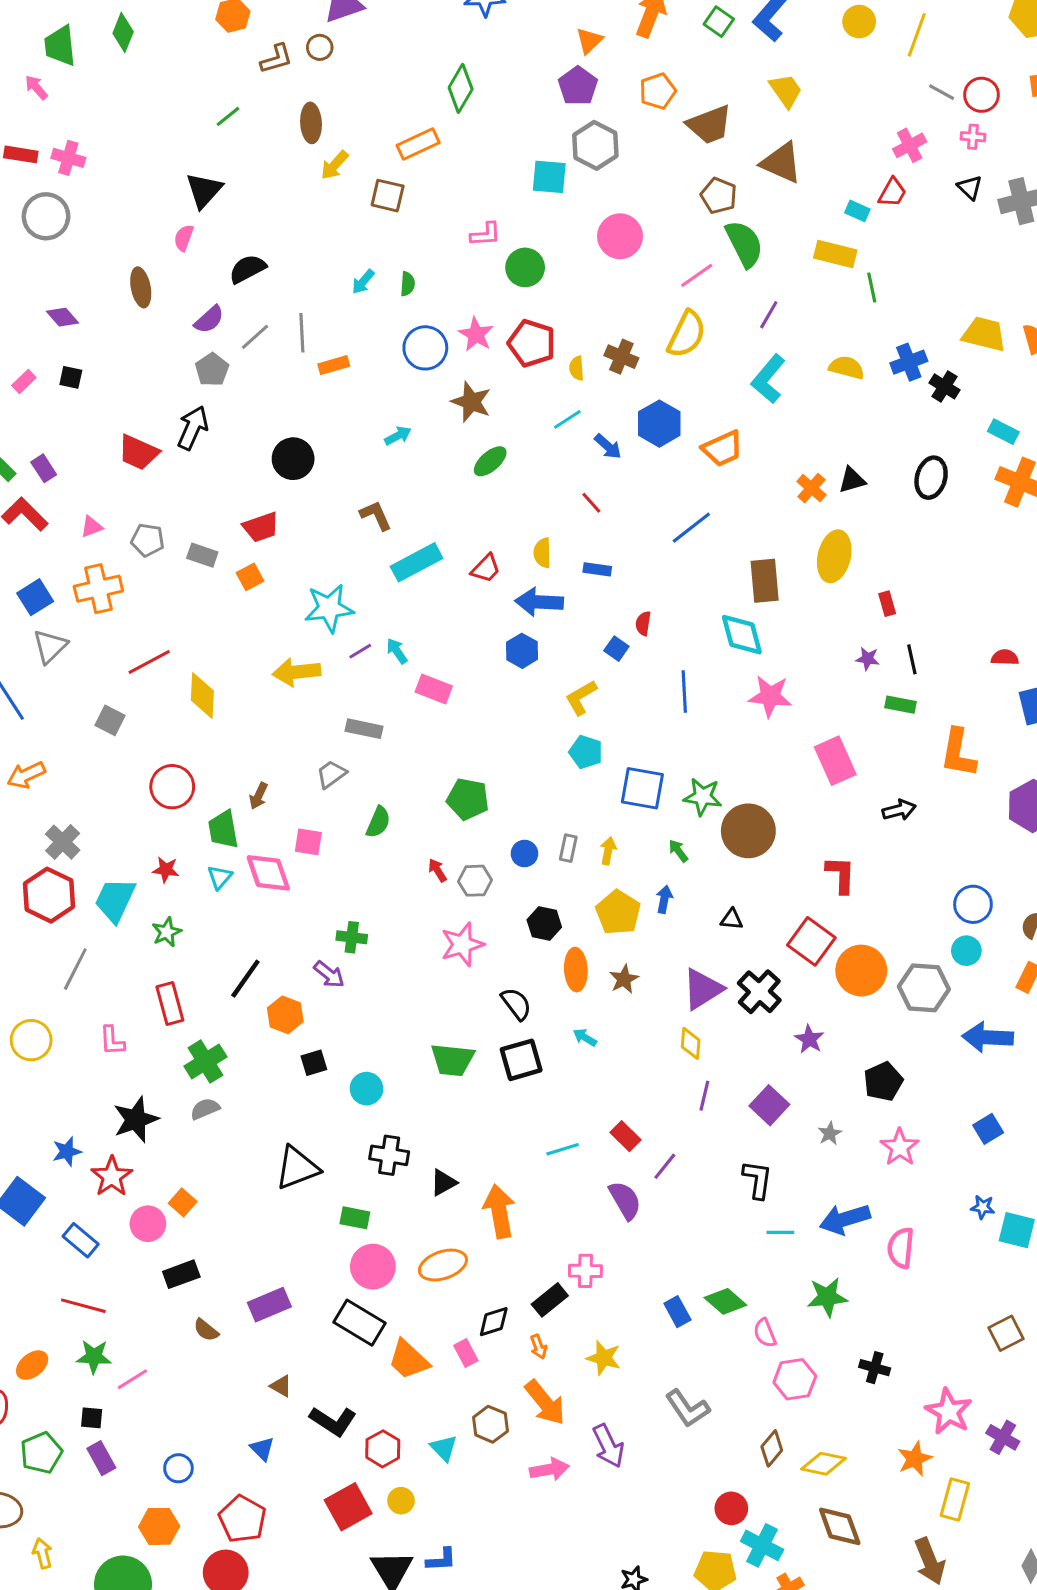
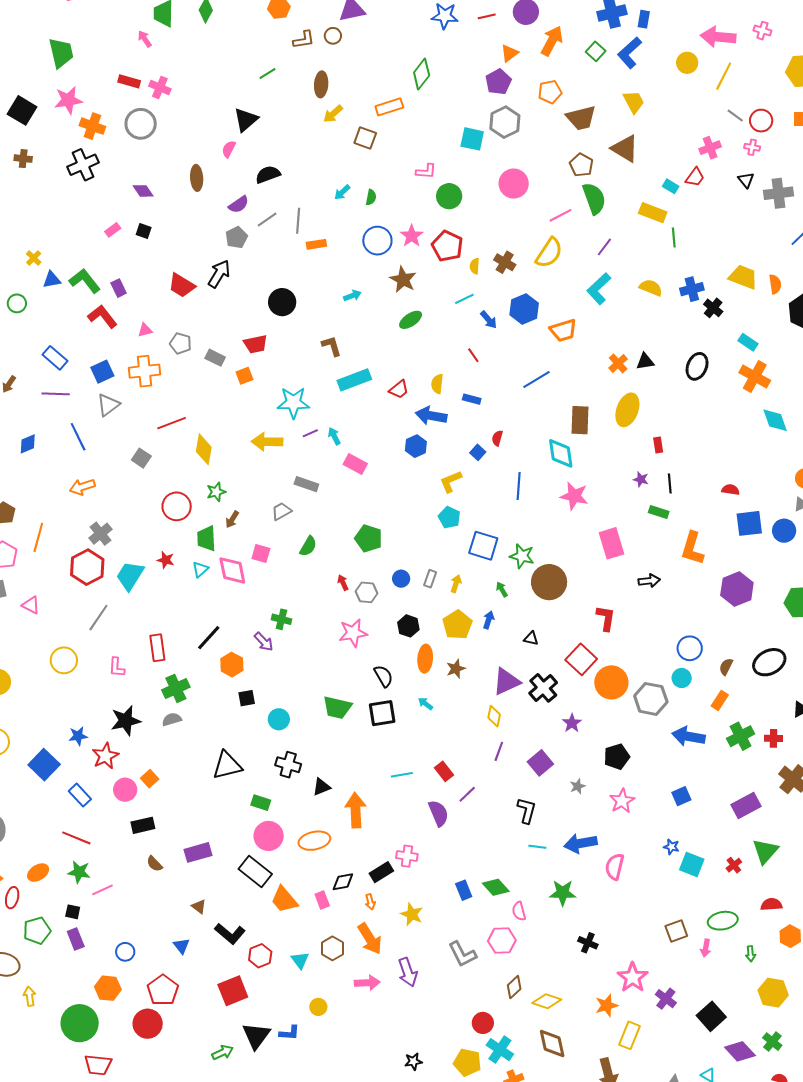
green star: (167, 932) -> (216, 492), moved
pink hexagon: (795, 1379) -> (502, 941), moved
yellow circle: (401, 1501) -> (318, 1007), moved

